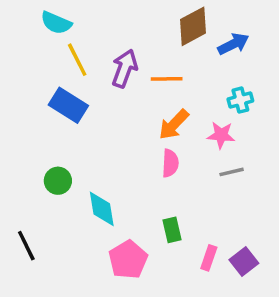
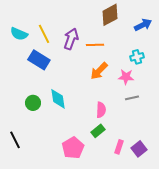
cyan semicircle: (56, 23) -> (19, 34), moved
blue arrow: (233, 44) -> (143, 25), moved
pink semicircle: (170, 163) -> (101, 110), moved
cyan diamond: (102, 209) -> (58, 99), moved
green rectangle: (172, 230) -> (98, 131), turned 64

